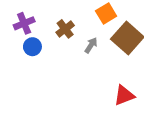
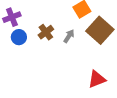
brown cross: (65, 29) -> (46, 32), moved

